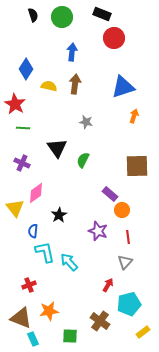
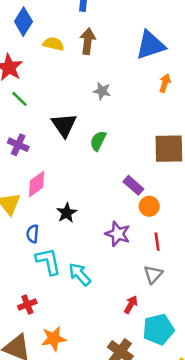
green line: (23, 128) -> (19, 99), turned 40

